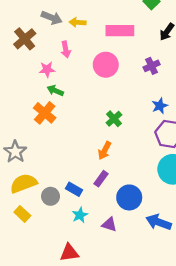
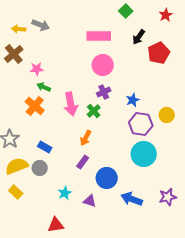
yellow arrow: (78, 22) -> (19, 29), moved
brown cross: (25, 39) -> (14, 54), moved
pink arrow: (66, 49) -> (71, 104), moved, size x1.6
pink circle: (106, 65) -> (103, 65), moved
purple cross: (152, 66) -> (104, 92), moved
blue rectangle: (74, 189) -> (45, 147), moved
gray circle: (51, 196) -> (40, 168), moved

